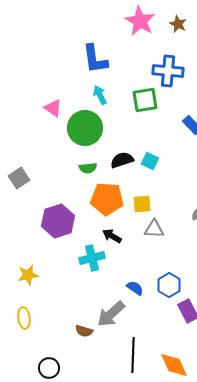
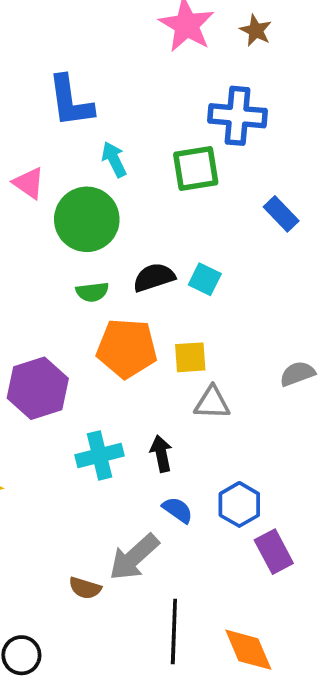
blue L-shape: (95, 59) -> (70, 101), moved
black arrow: (112, 236) -> (161, 454), moved, turned 48

